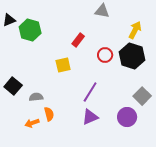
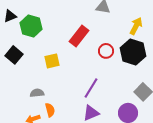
red rectangle: (78, 40) -> (79, 36), size x1.5
yellow square: (63, 65) -> (52, 61), moved
black square: (13, 86) -> (14, 55), moved

